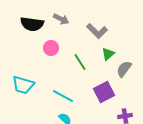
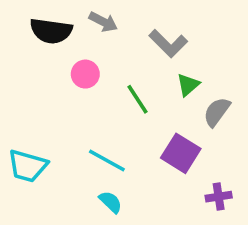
cyan trapezoid: (23, 85) -> (28, 166), moved
purple square: (104, 92) -> (181, 153), turned -30

